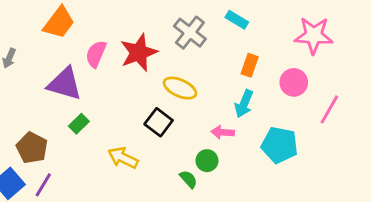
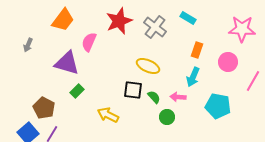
red star: (139, 53) -> (119, 21), moved
black square: (159, 122) -> (133, 90), turned -30
green semicircle: (188, 179) -> (154, 97), moved

